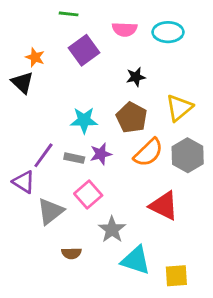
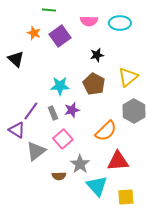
orange star: (35, 57) -> (34, 33), moved
orange semicircle: (148, 152) -> (106, 131), moved
gray rectangle: (74, 158) -> (53, 113), turned 56
red triangle: (164, 206) -> (118, 161), moved, turned -30
brown semicircle: (71, 253) -> (59, 176), moved
cyan triangle: (136, 260) -> (97, 186), turned 30

